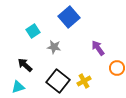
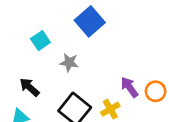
purple arrow: (98, 48) -> (129, 87), moved

